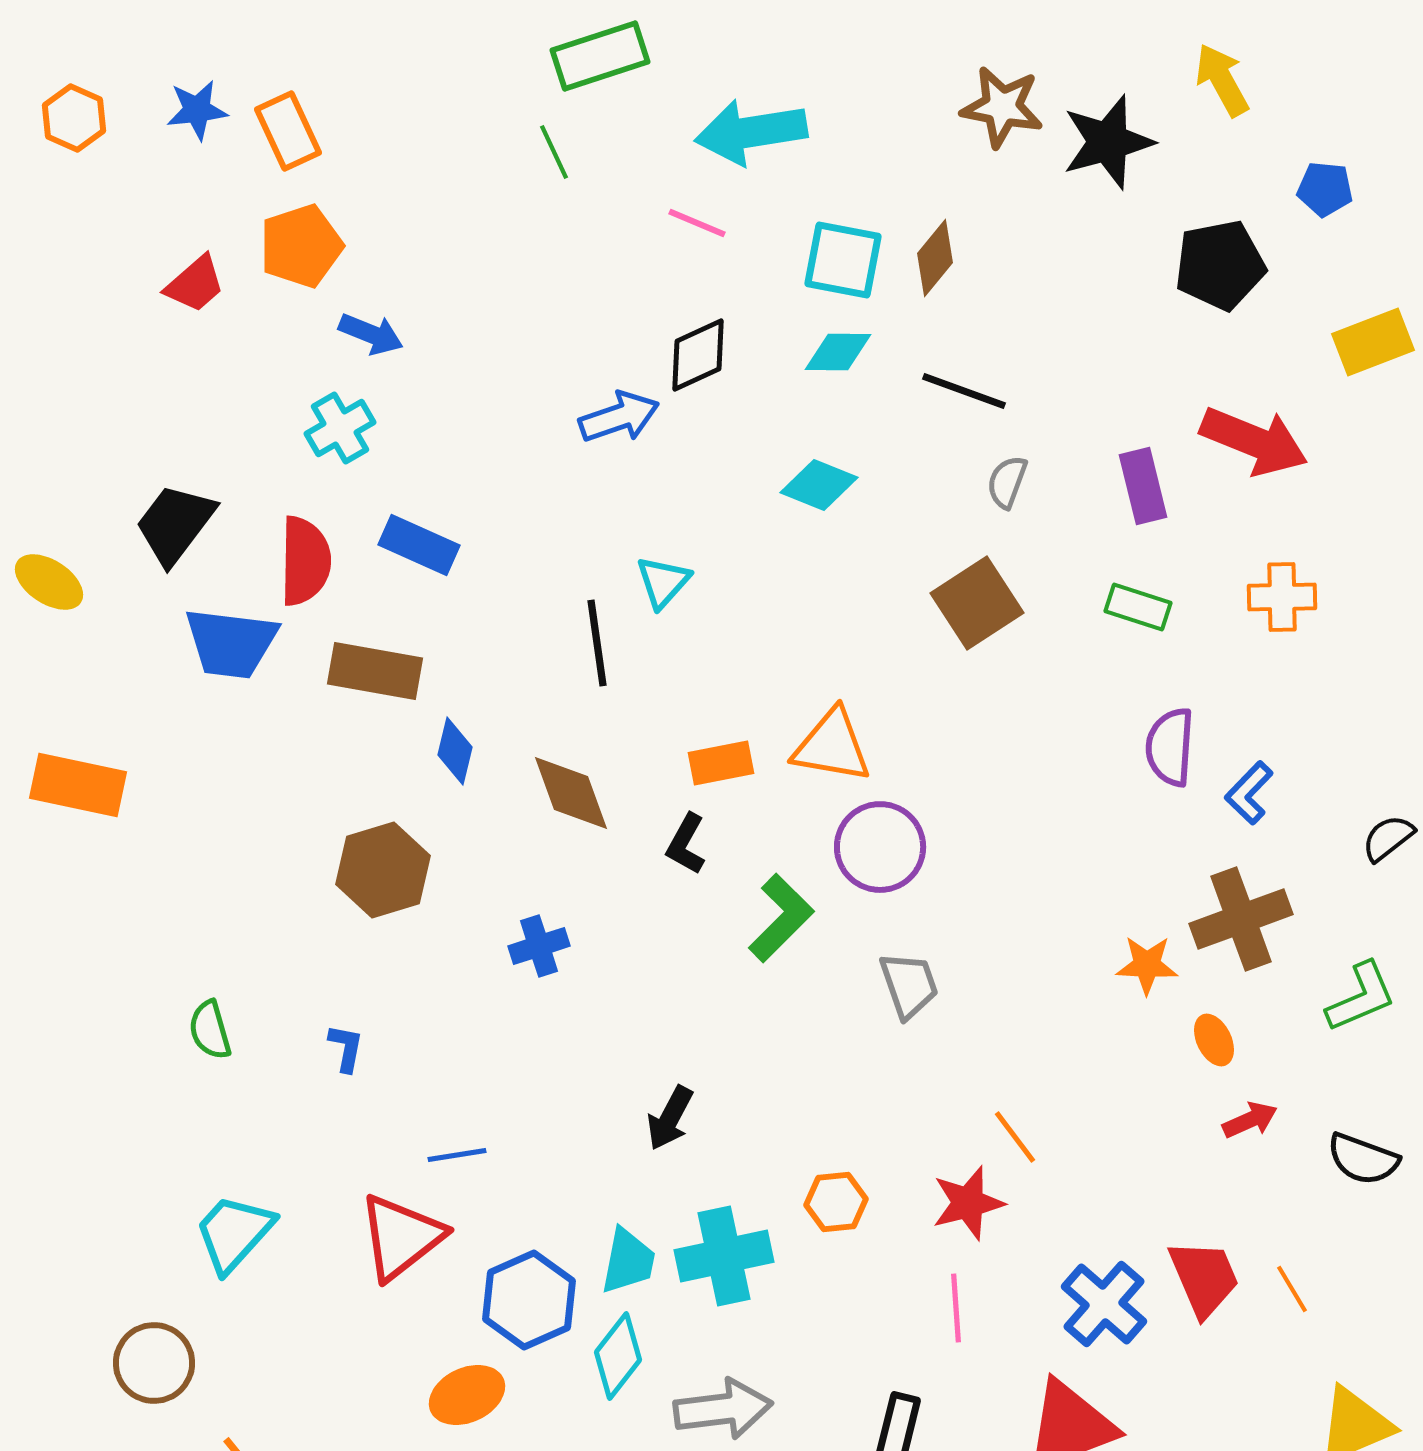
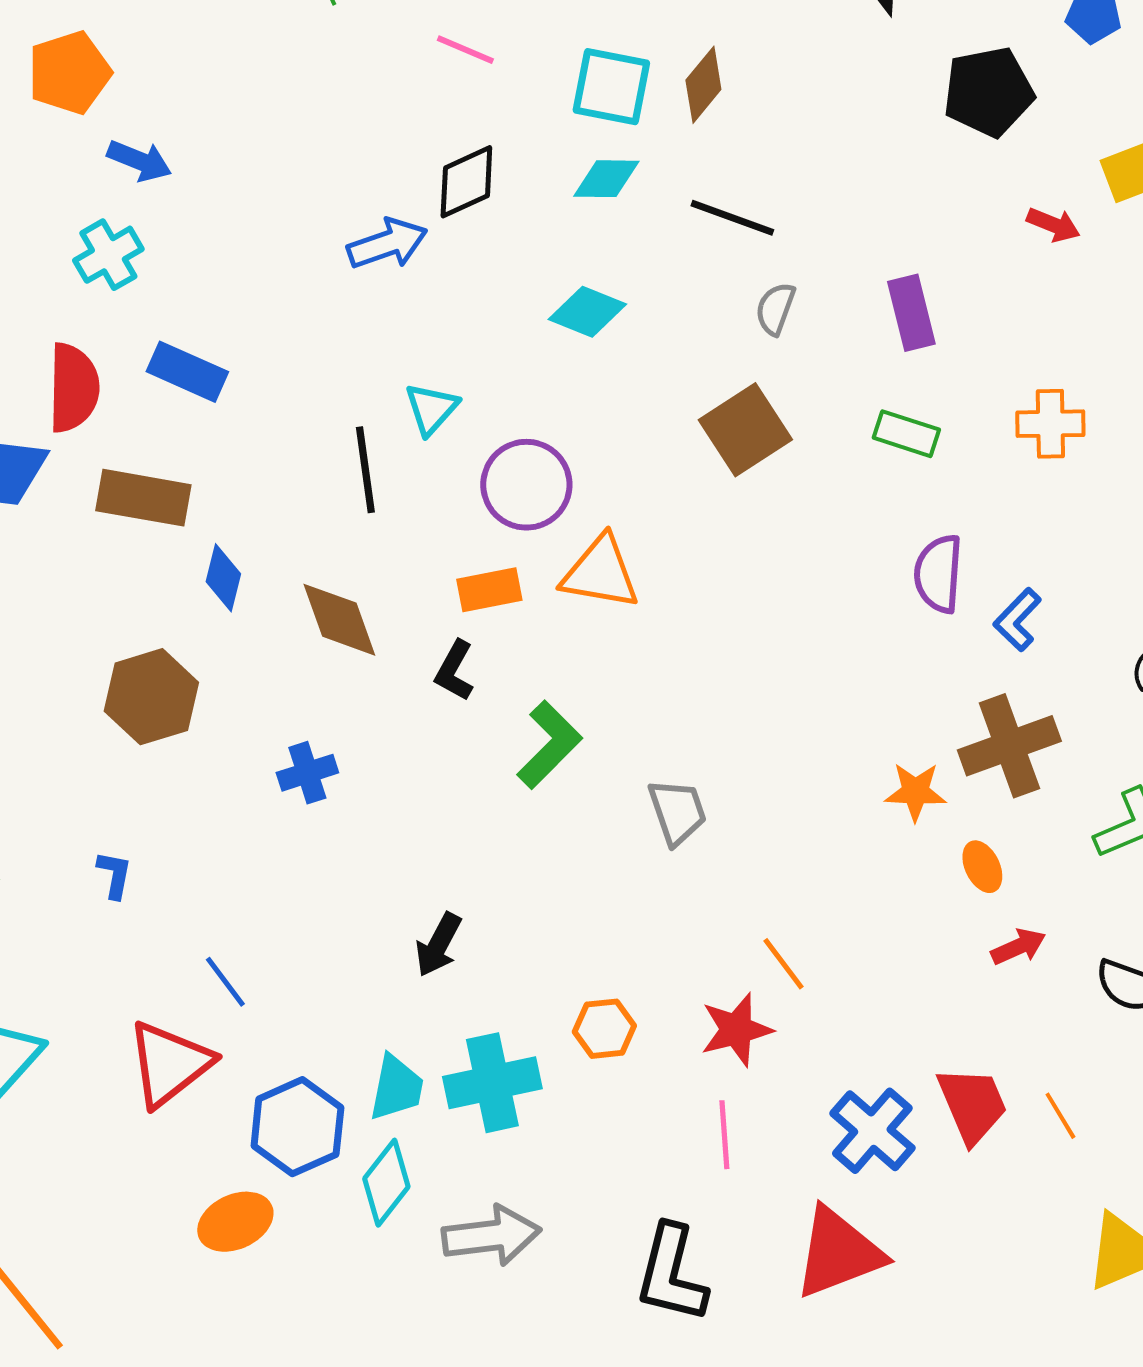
red arrow: (1254, 441) -> (1053, 225), moved, size x0.5
purple circle: (880, 847) -> (526, 485), moved
blue line: (457, 1155) -> (225, 982), turned 62

